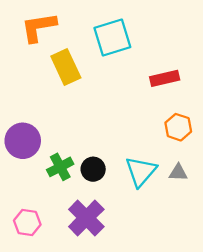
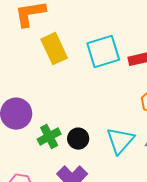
cyan square: (112, 37) -> (103, 52), moved

